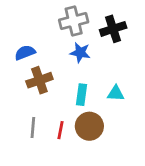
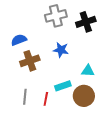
blue star: (80, 53) -> (61, 50), moved
cyan rectangle: (82, 95) -> (63, 86), moved, turned 63
brown circle: (89, 126) -> (84, 96), moved

